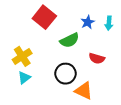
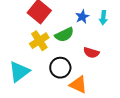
yellow cross: (22, 56) -> (39, 41), moved
cyan triangle: (24, 78) -> (19, 72), size x1.6

